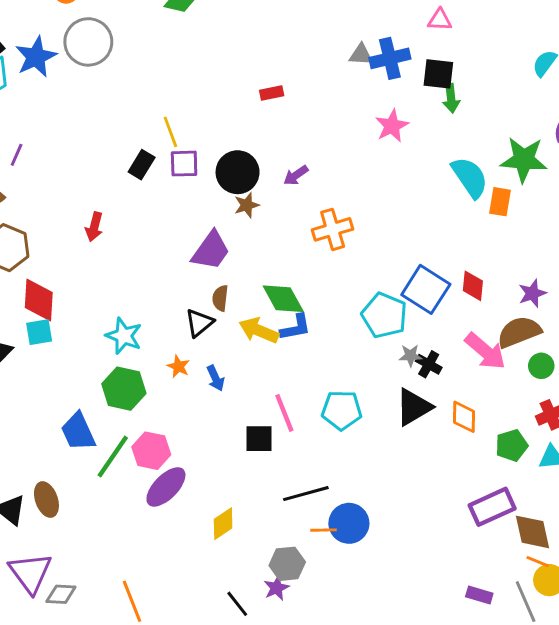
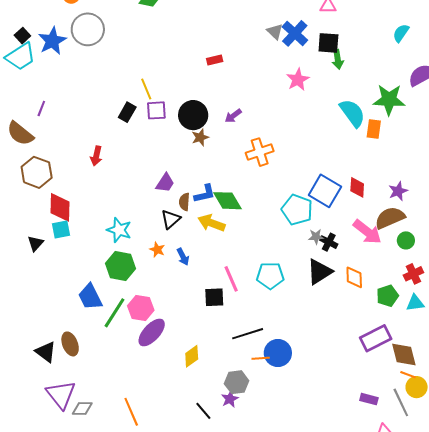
gray triangle: (361, 55) -> (275, 32), turned 42
blue cross: (390, 58) -> (295, 33), turned -32
purple trapezoid: (211, 251) -> (165, 183), moved, size x0.7
blue L-shape: (296, 327) -> (205, 194), moved

